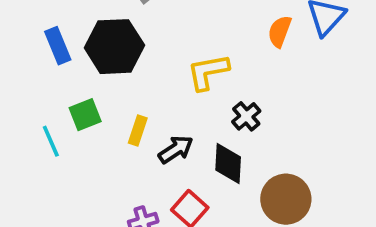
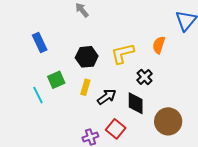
orange semicircle: (280, 31) -> (159, 45), moved
black hexagon: (114, 47) -> (87, 57), moved, size x0.7

